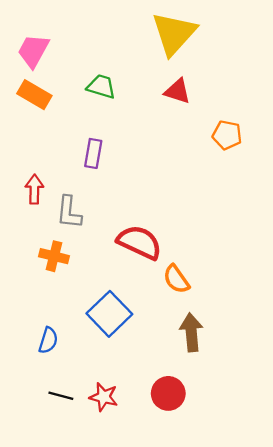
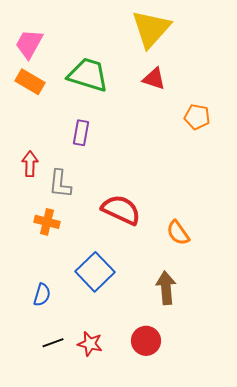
green trapezoid: (101, 87) -> (88, 75), size x1.6
orange semicircle: (176, 279) -> (178, 233), moved
black line: (61, 396) -> (53, 343), turned -35

